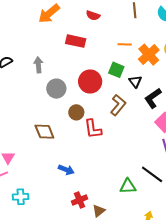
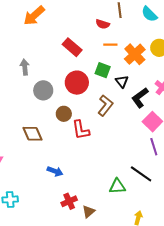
red semicircle: (93, 15) -> (103, 24), moved
red rectangle: (76, 41) -> (72, 47), moved, turned 30

